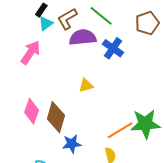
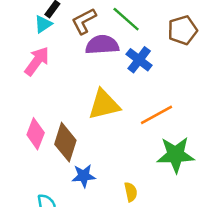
cyan triangle: (46, 23) -> (43, 24), moved
yellow triangle: (86, 85) -> (104, 104), size x1.8
orange line: (120, 130) -> (157, 115), moved

